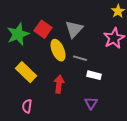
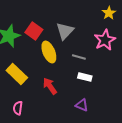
gray line: (80, 58) -> (79, 57), moved
red arrow: (59, 84) -> (50, 86), turned -42
purple triangle: (91, 103) -> (82, 105), turned -40

